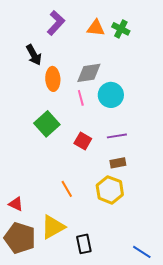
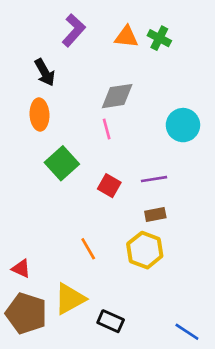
orange ellipse: (53, 79) -> (39, 115), moved
cyan circle: (111, 95) -> (183, 125), moved
black rectangle: (84, 244) -> (111, 321), turned -54

